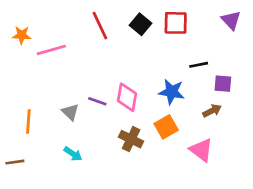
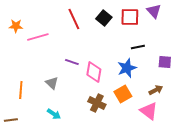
purple triangle: (231, 20) -> (154, 11), moved
black line: (199, 65) -> (138, 47), moved
blue star: (172, 92) -> (127, 68), turned -30
purple line: (97, 101) -> (72, 62), moved
brown arrow: (212, 111) -> (156, 90), moved

